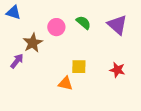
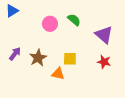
blue triangle: (14, 12) -> (12, 11), turned -48
purple triangle: (117, 25) -> (104, 35), moved
brown star: (33, 43) -> (38, 58), moved

